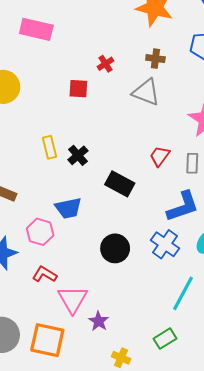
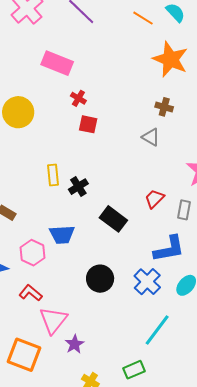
red cross: (105, 64) -> (78, 98), moved, turned -35
gray triangle: (146, 92) -> (151, 137), size x0.7

